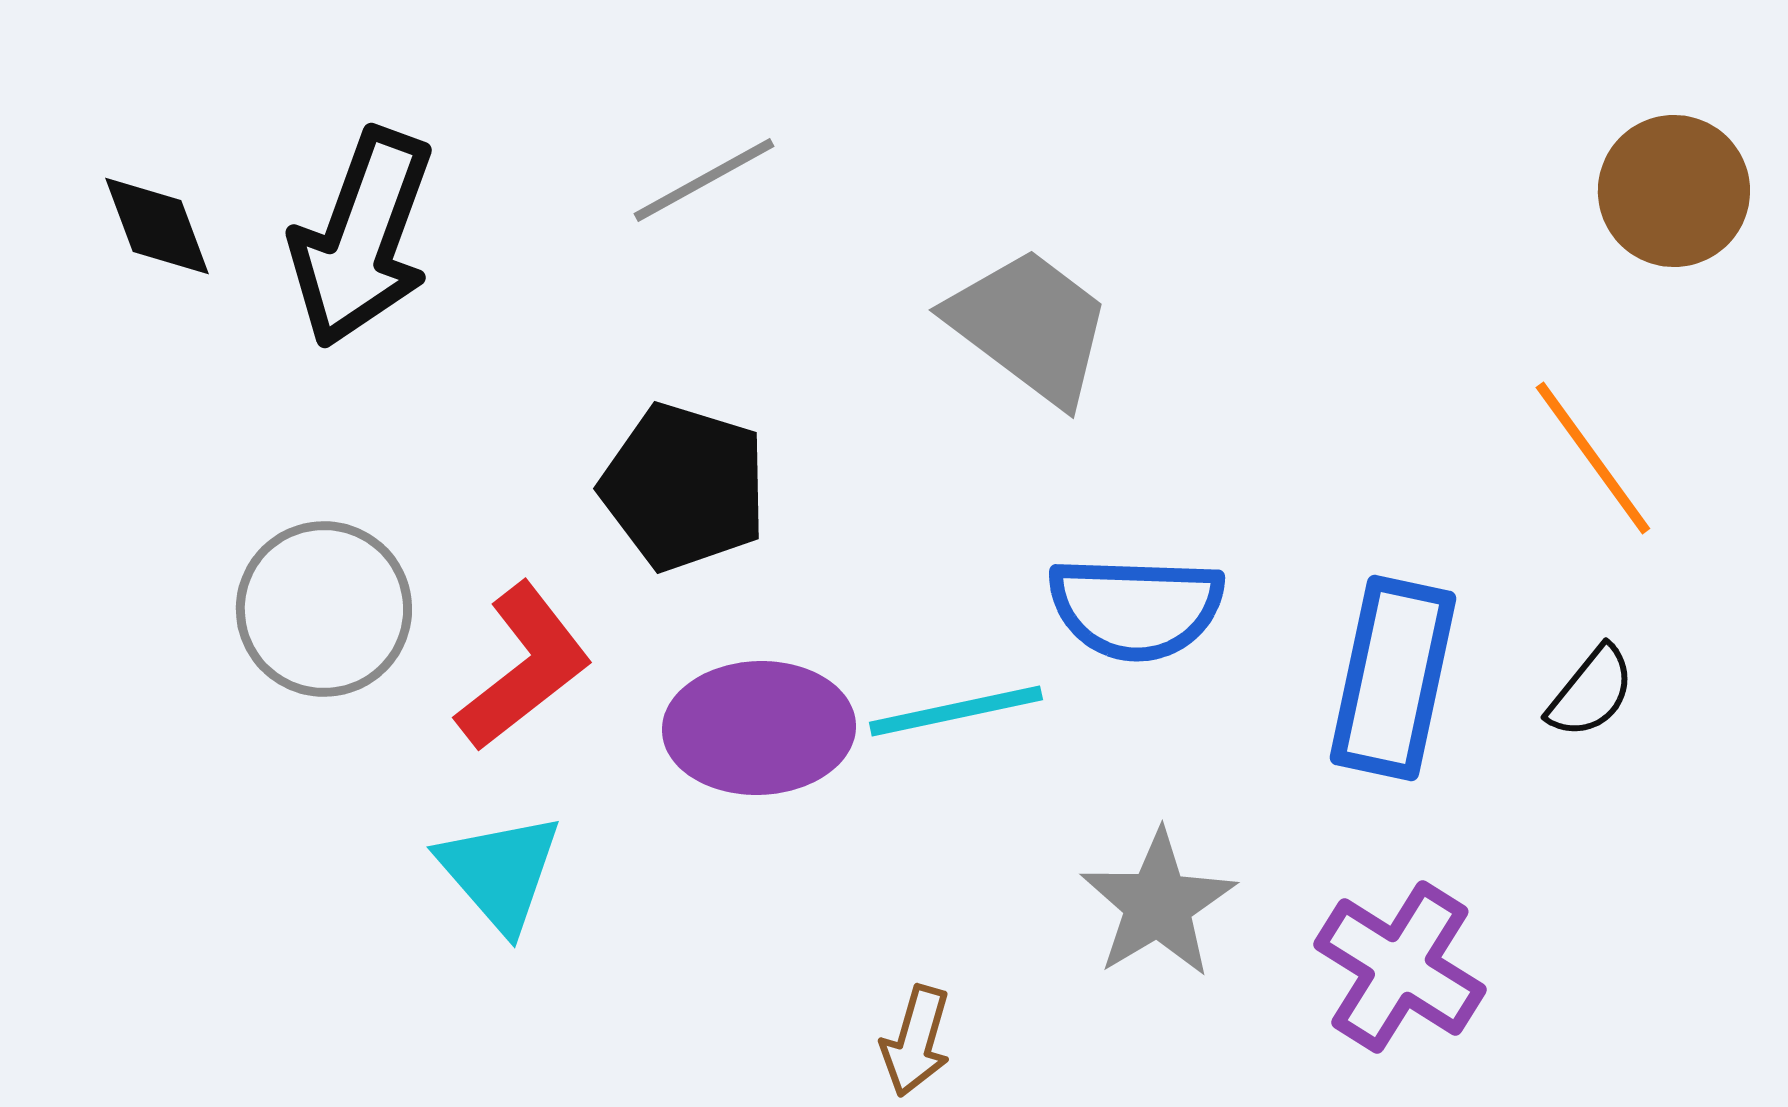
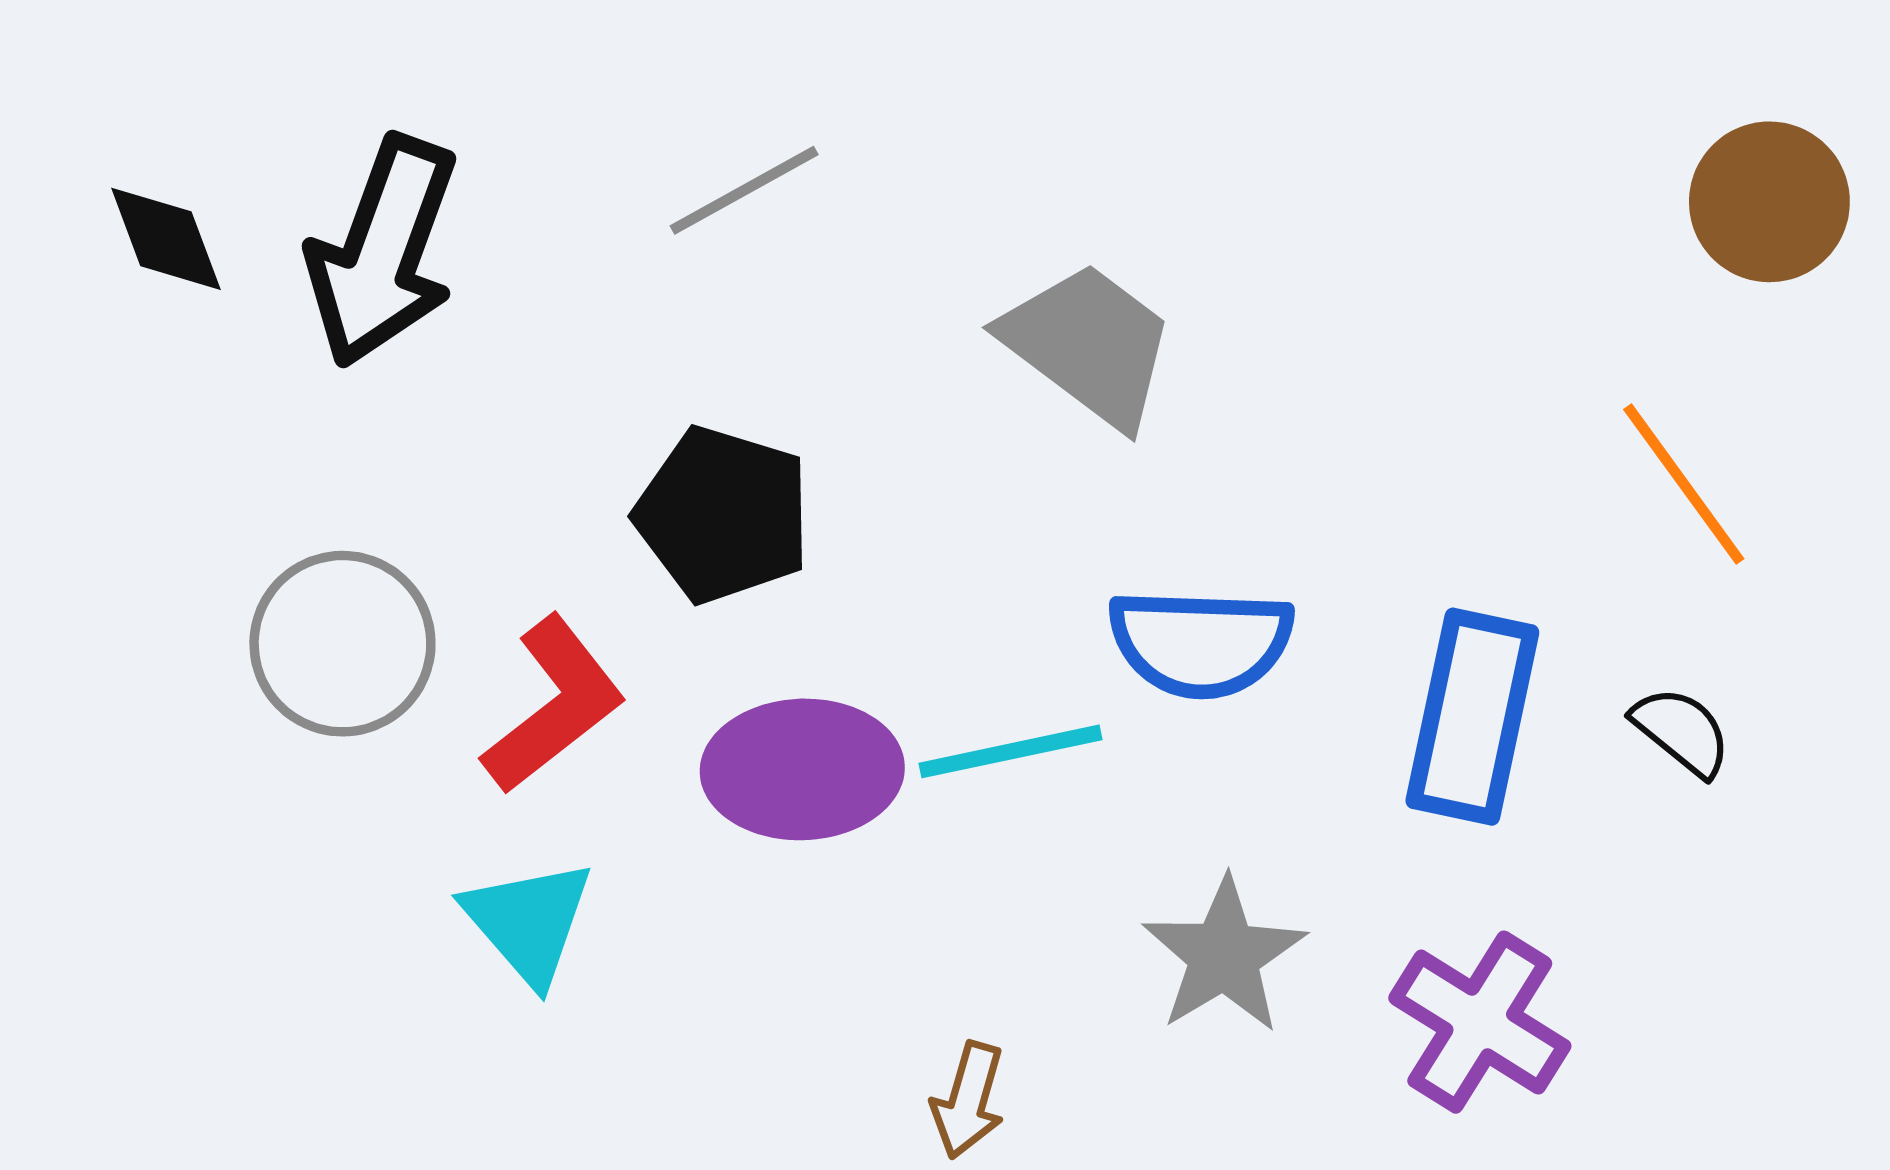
black semicircle: (1591, 692) -> (1682, 731), turned -90

